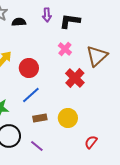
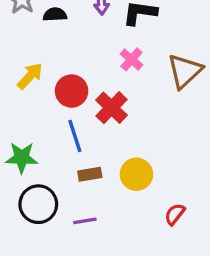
red cross: (75, 78) -> (111, 108), moved
blue line: (31, 95) -> (75, 136), turned -66
purple line: (37, 146) -> (85, 221), turned -48

